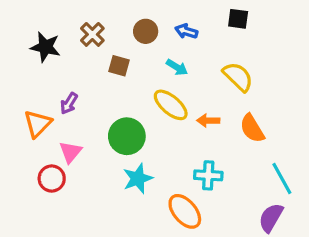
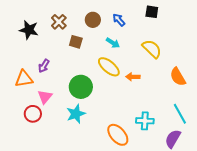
blue arrow: (186, 31) -> (119, 20), turned 32
orange triangle: (38, 124) -> (24, 79), turned 36
orange semicircle: (252, 128) -> (178, 77), moved
cyan cross: (208, 175) -> (145, 121), moved
cyan star: (138, 179) -> (76, 114), moved

